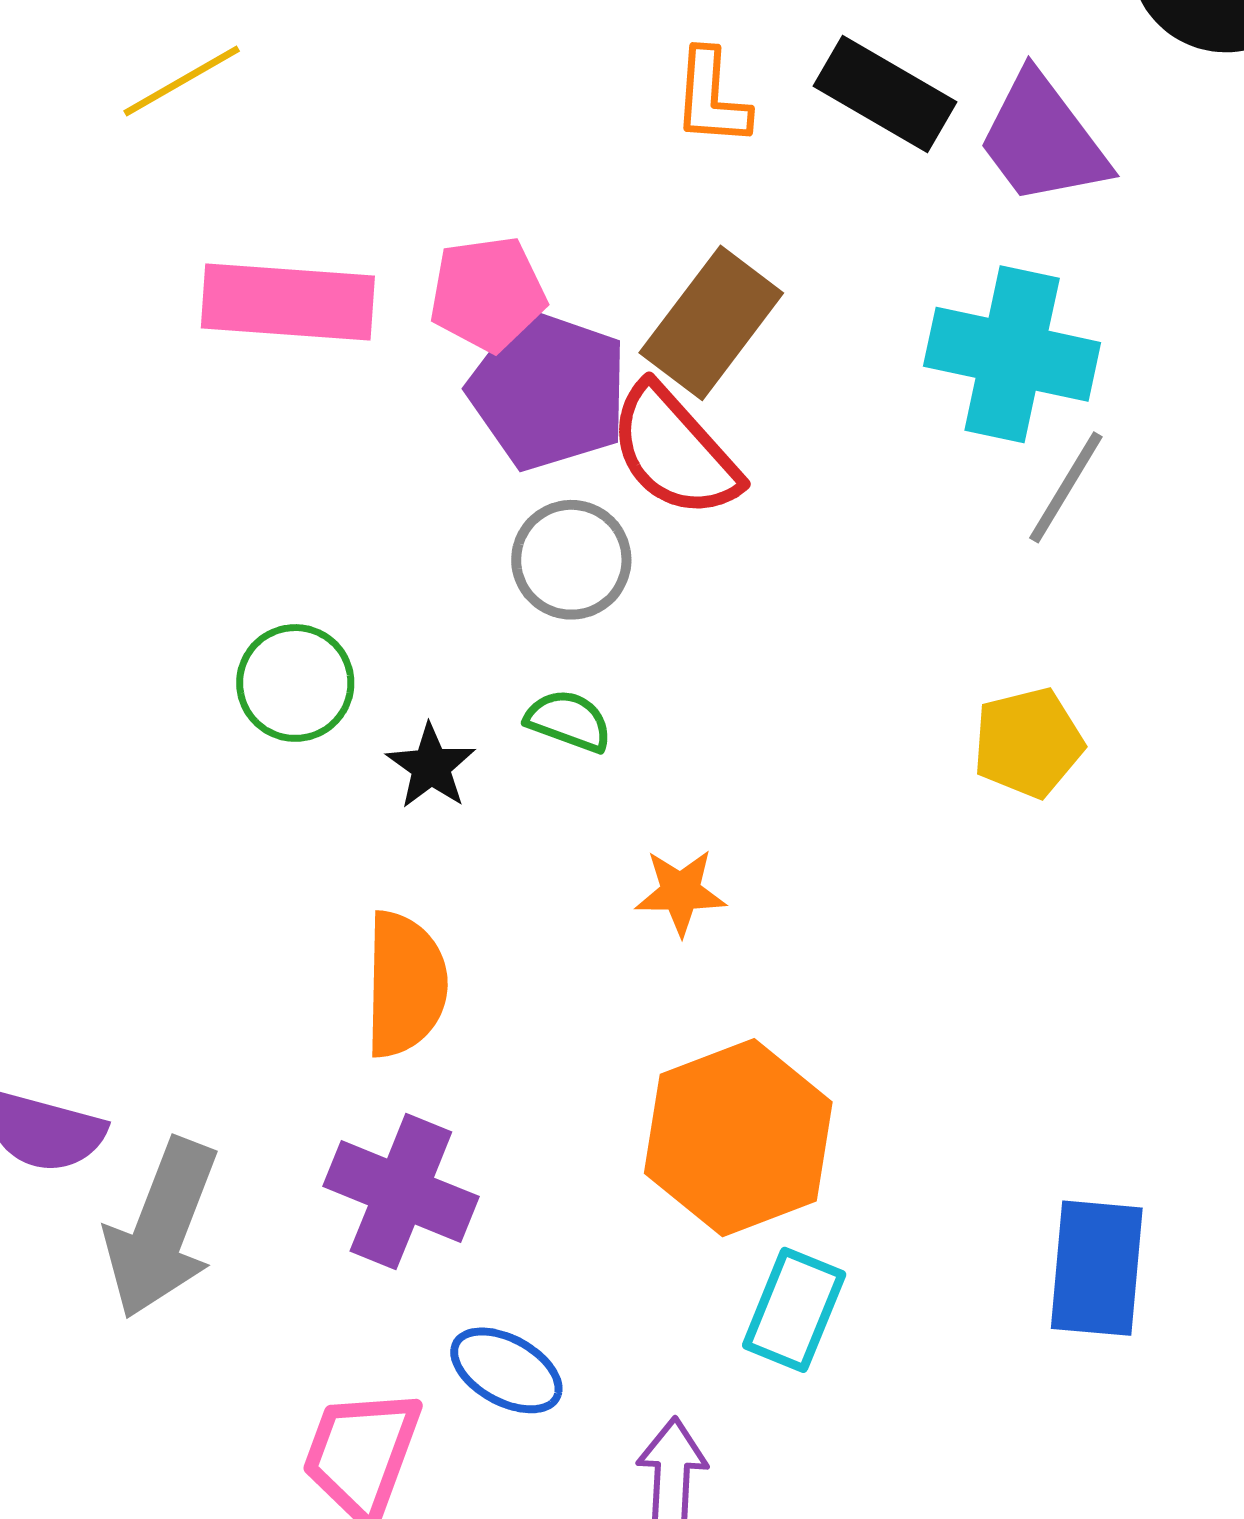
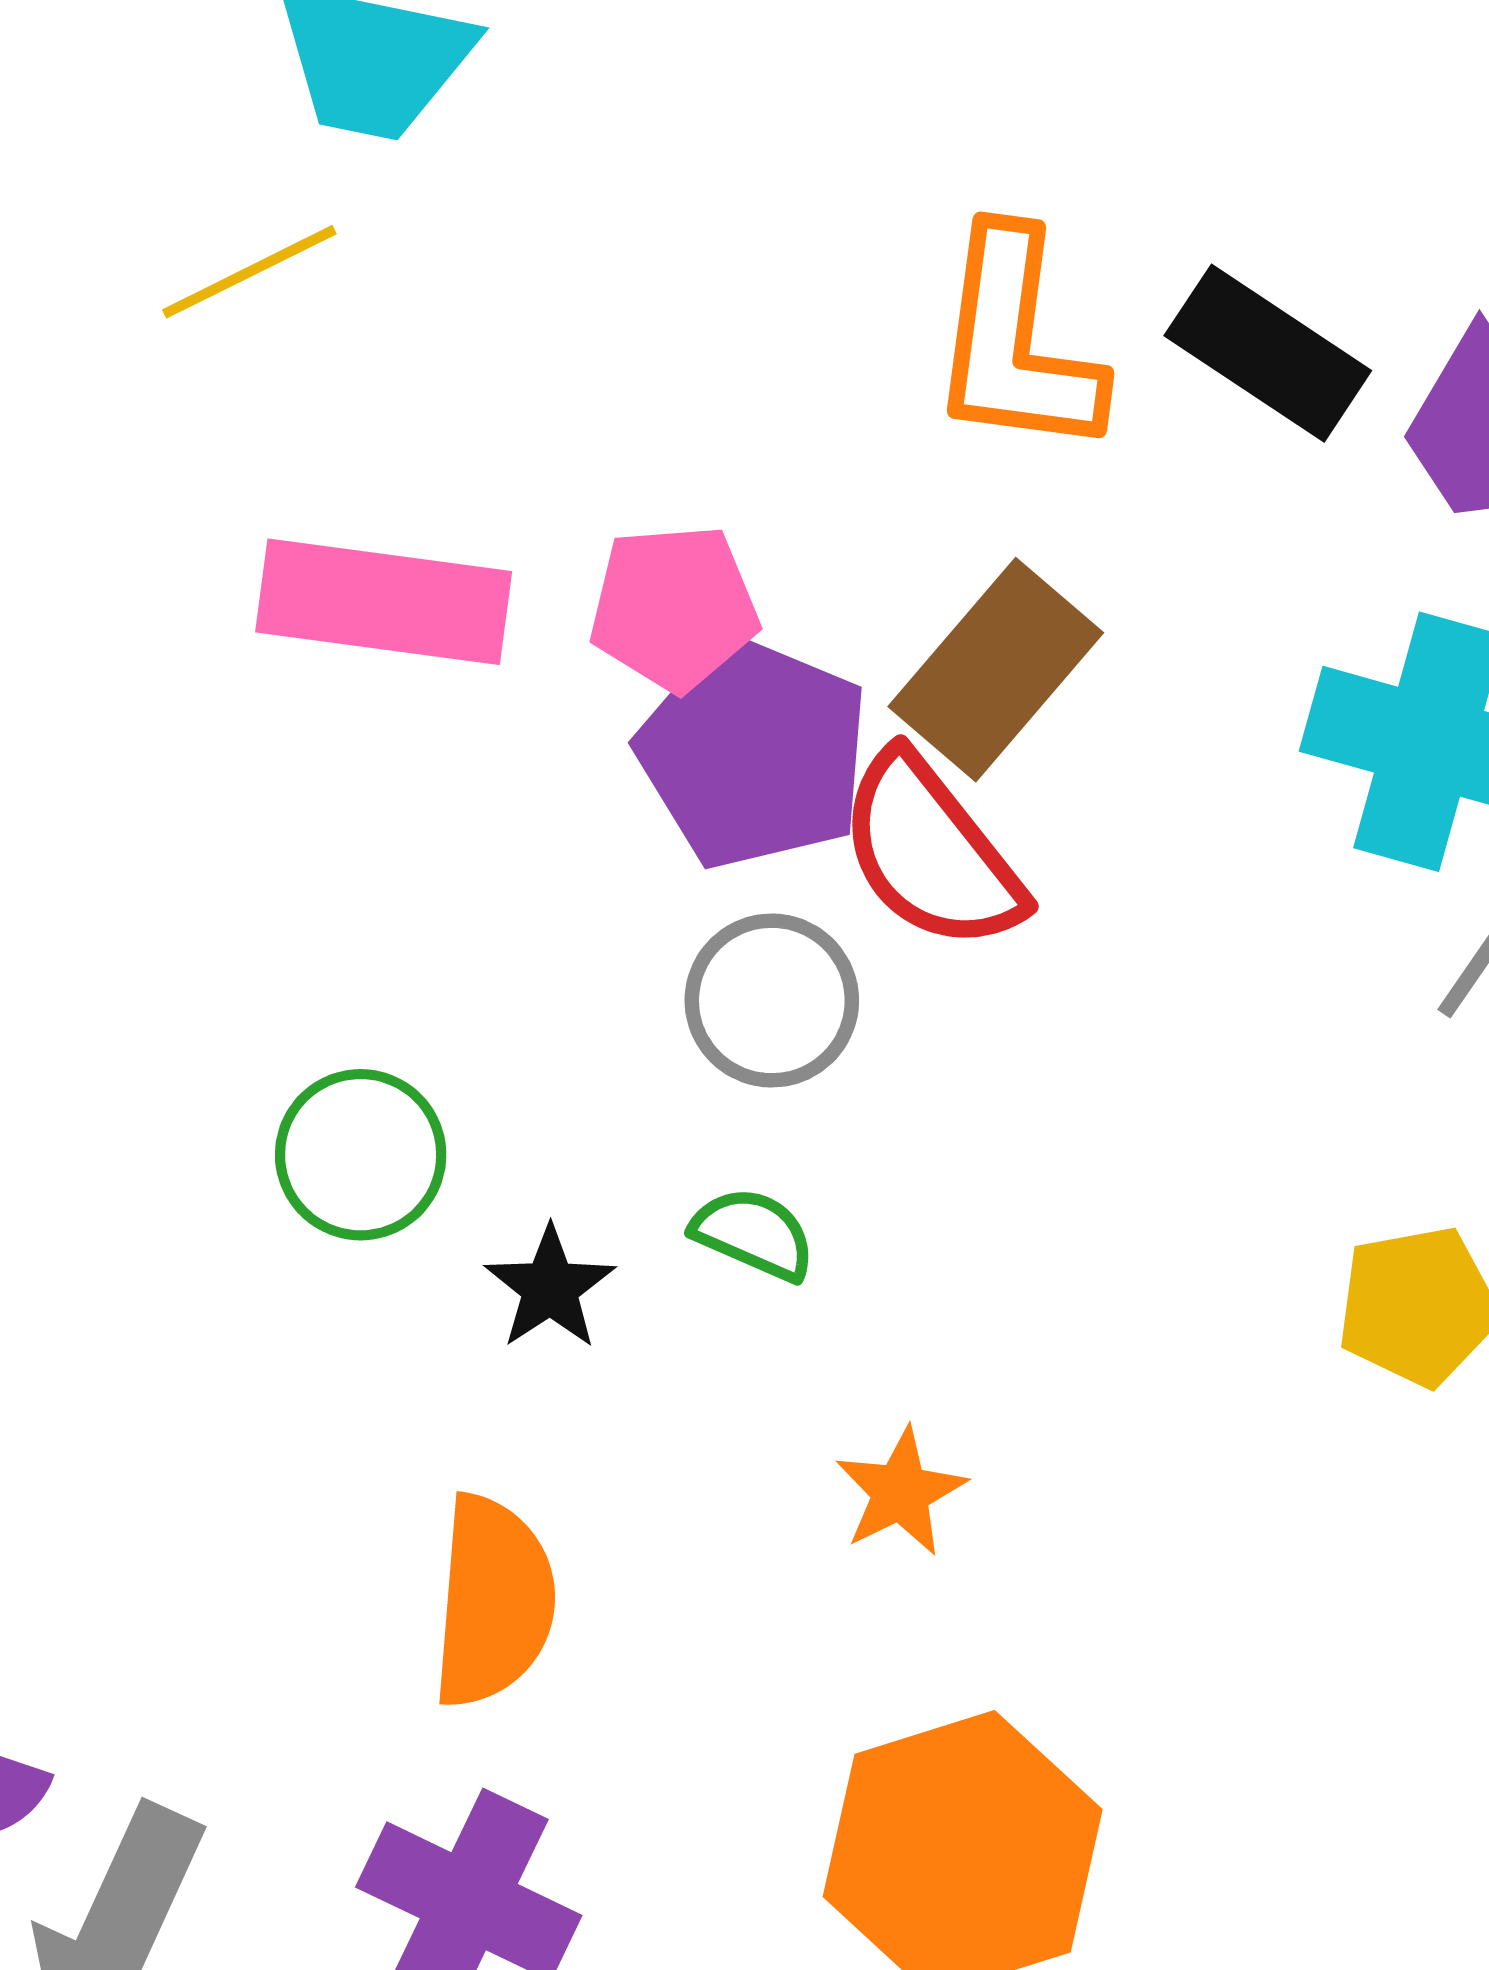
orange L-shape: (712, 98) -> (1016, 343), size x1.6
orange star: (681, 892) -> (901, 1492), turned -30

